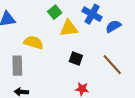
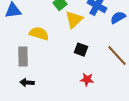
yellow triangle: (69, 28) -> (74, 20), turned -36

